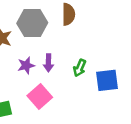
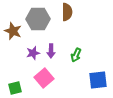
blue square: (107, 80) -> (98, 80), moved

